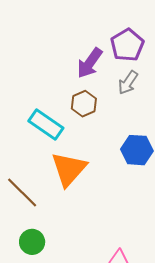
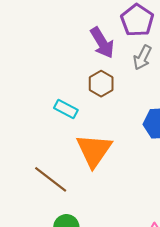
purple arrow: (90, 63) -> (102, 43), turned -60
cyan rectangle: (46, 125) -> (66, 109), size x0.7

